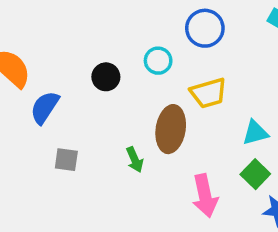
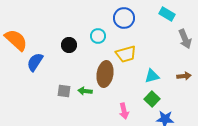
gray square: (66, 160) -> (64, 91), moved
green arrow: (135, 160) -> (85, 91), turned 120
pink arrow: (205, 196) -> (124, 111), size x0.7

